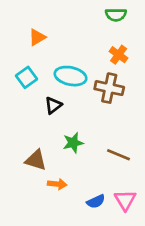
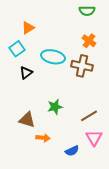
cyan square: (26, 77) -> (17, 49), moved
black triangle: (53, 105) -> (26, 73), moved
brown line: (119, 155) -> (89, 116), turned -54
pink triangle: (125, 200) -> (94, 138), moved

